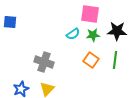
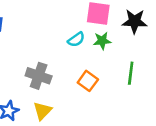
black star: (117, 31) -> (135, 21), moved
orange square: (91, 60) -> (88, 81), moved

